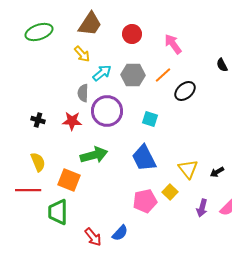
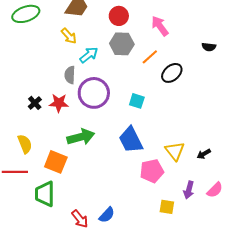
black semicircle: (222, 65) -> (209, 47), turned -56
gray hexagon: (133, 75) -> (122, 44), moved
black cross: (38, 120) -> (35, 103), moved, turned 32
yellow square: (170, 192) -> (167, 207), moved, turned -35
pink pentagon: (145, 201) -> (152, 171), moved

